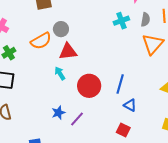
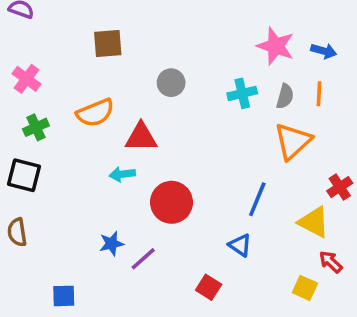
gray circle: (61, 29) -> (171, 83), moved
cyan arrow: (60, 73) -> (122, 174), turned -72
blue line: (120, 84) -> (257, 199), moved
red square: (123, 130) -> (209, 287), moved

